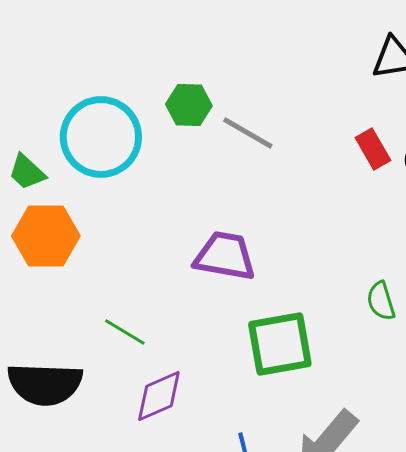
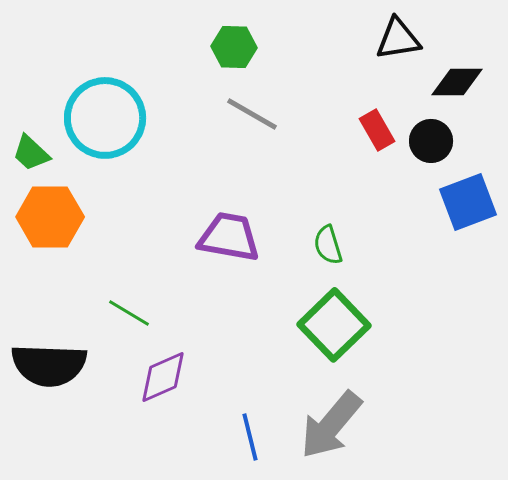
green hexagon: (189, 105) -> (234, 47), moved
green semicircle: (381, 301) -> (328, 245), moved
green square: (280, 344) -> (334, 325), moved, turned -34

